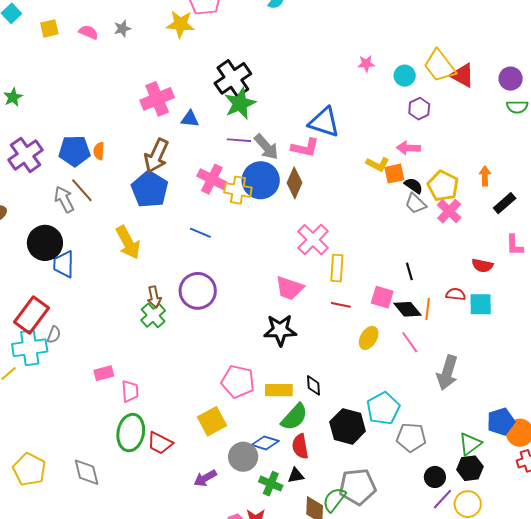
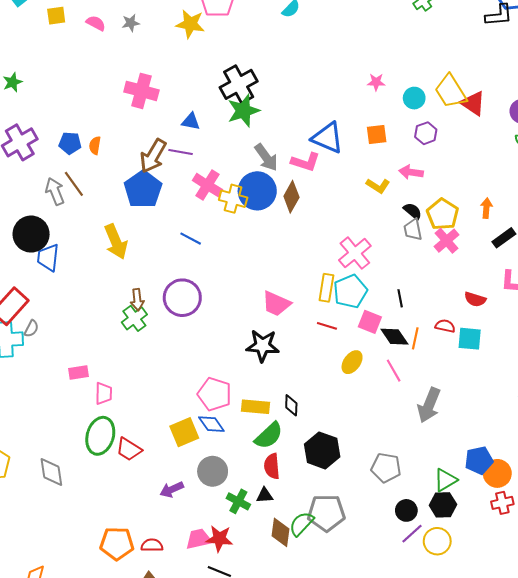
pink cross: (157, 99) -> (141, 91), moved, turned 32
purple line: (239, 140) -> (181, 152), moved
blue pentagon: (74, 151) -> (70, 143), size x0.7
orange square: (394, 174) -> (377, 134), moved
gray trapezoid: (415, 204) -> (413, 230), turned 30
pink cross: (313, 240) -> (355, 253), moved
cyan pentagon: (383, 408) -> (350, 291), moved
blue diamond: (265, 443) -> (211, 424), moved, turned 32

